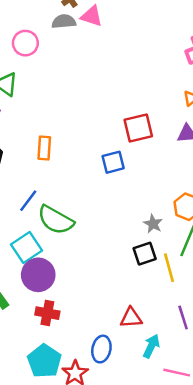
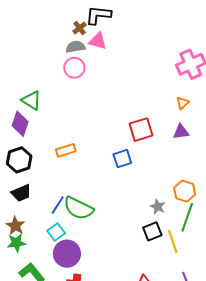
pink circle: (25, 43) -> (74, 68), moved
orange rectangle: (44, 148) -> (66, 150), turned 72
blue line: (28, 201) -> (58, 205), moved
cyan square: (27, 247) -> (56, 232), size x0.7

